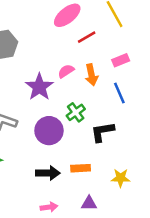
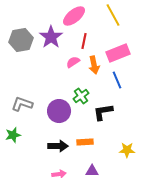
red line: (87, 37) -> (84, 41), moved, turned -49
pink rectangle: (121, 60) -> (118, 53), size x1.6
purple star: (39, 87) -> (51, 37), moved
yellow star: (121, 178) -> (127, 150), moved

